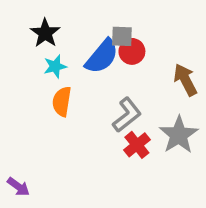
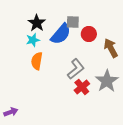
black star: (45, 33) -> (37, 23), moved
red circle: (132, 51) -> (89, 34), moved
purple arrow: (18, 187) -> (11, 112), turned -56

